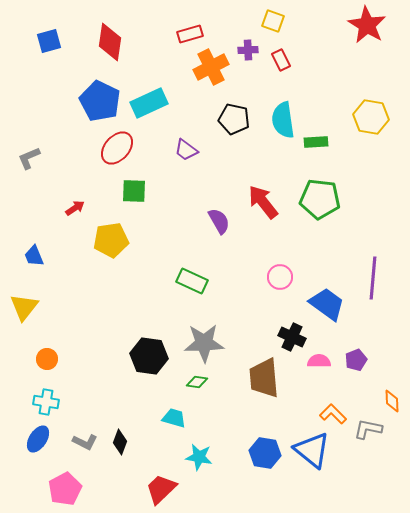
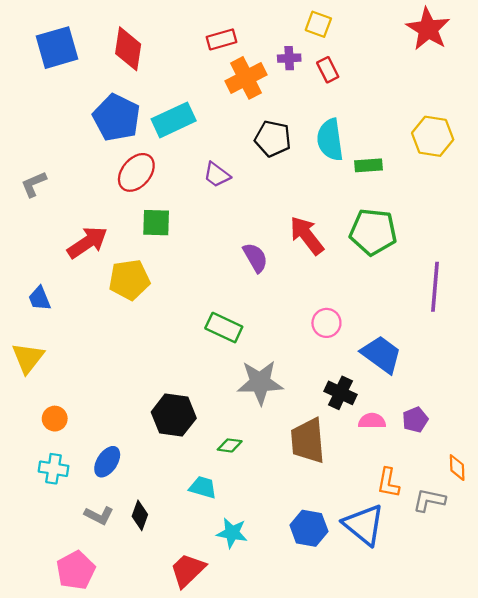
blue square: (49, 41) -> (57, 48), size x1.5
red arrow: (75, 208) -> (87, 242), size x1.8
purple line: (373, 278) -> (435, 287), moved
gray star: (204, 343) -> (260, 382), moved
orange L-shape: (333, 414) -> (388, 483), turned -124
blue ellipse: (38, 439) -> (107, 462), moved

